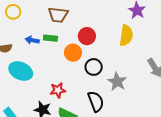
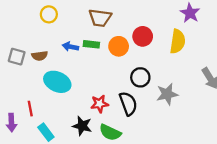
red circle: (87, 36) -> (143, 36), moved
orange circle: (73, 53) -> (119, 46), moved
gray star: (117, 82) -> (167, 94), turned 30
black semicircle: (96, 101) -> (128, 104), moved

